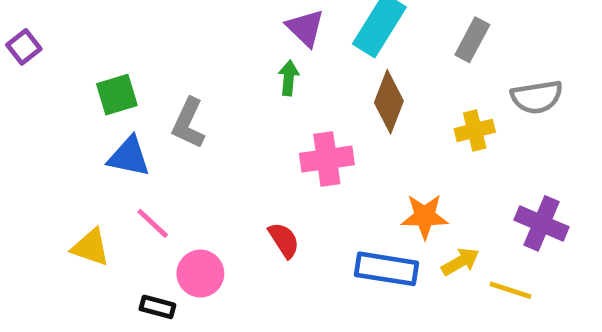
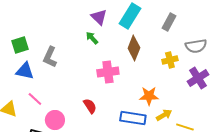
green arrow: (289, 78) -> (92, 38), turned -48
purple cross: (542, 223) -> (198, 78), moved, turned 35

